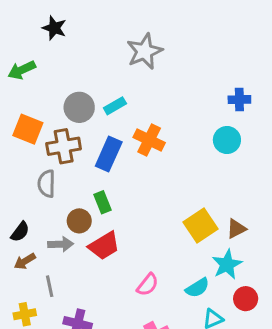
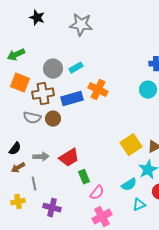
gray star: (145, 51) -> (81, 25), moved, turned 30
green arrow: (22, 70) -> (16, 55), moved
blue rectangle: (109, 154) -> (72, 99), turned 50
gray semicircle: (47, 184) -> (32, 118), turned -78
green rectangle: (103, 202) -> (84, 177), moved
brown circle: (79, 221) -> (53, 119), moved
pink semicircle: (148, 285) -> (97, 193), moved

